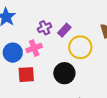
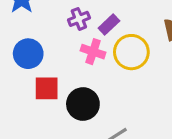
pink cross: (34, 48) -> (93, 52), moved, turned 35
black circle: (64, 73) -> (83, 104), moved

